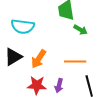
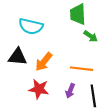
black triangle: (13, 57) -> (18, 57), turned 30
purple arrow: (59, 86) -> (70, 91), moved

